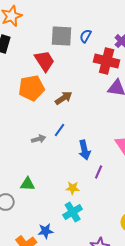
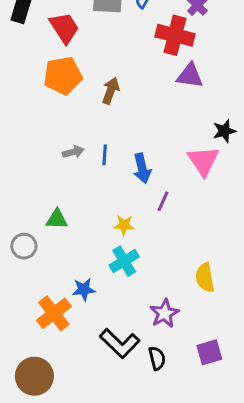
red trapezoid: (45, 61) -> (64, 28), moved
brown arrow: (64, 98) -> (111, 91), turned -36
blue line: (60, 130) -> (105, 155), moved, turned -32

